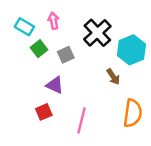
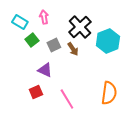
brown arrow: (113, 77) -> (73, 49), moved
pink line: (82, 120) -> (67, 99), turned -45

